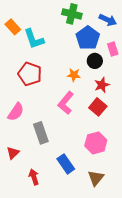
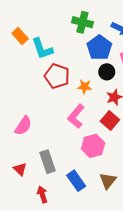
red pentagon: (30, 74) -> (57, 76), moved
gray rectangle: (41, 133) -> (48, 162), moved
pink hexagon: (96, 143) -> (93, 146), moved
red triangle: (13, 153) -> (20, 169), turned -32
brown triangle: (96, 178) -> (108, 181), moved

